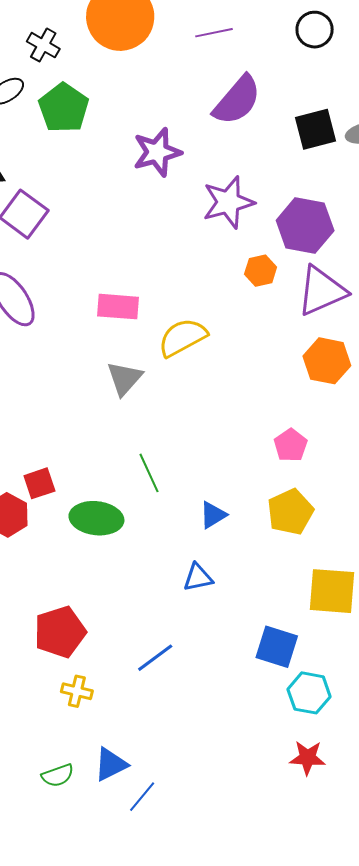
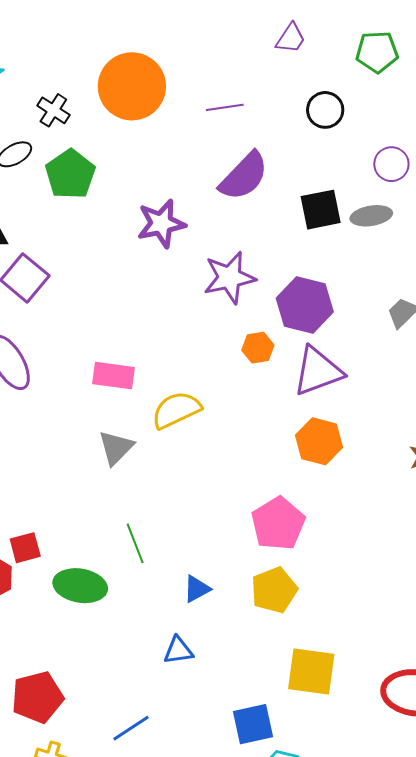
pink pentagon: (291, 445) -> (278, 524), size x1.6
blue square: (277, 647) -> (253, 724), turned -33

